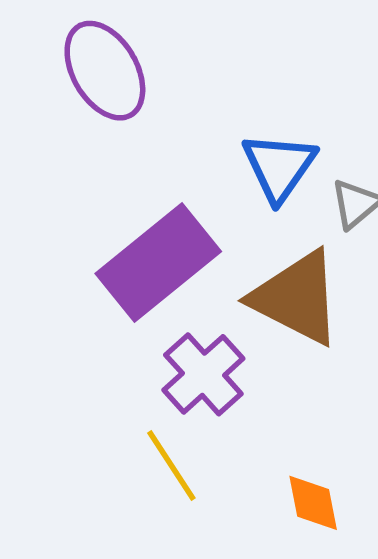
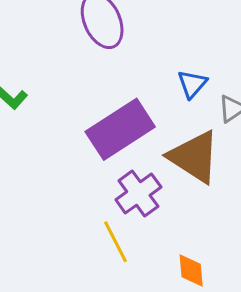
blue triangle: (279, 167) -> (192, 84), size x0.7

